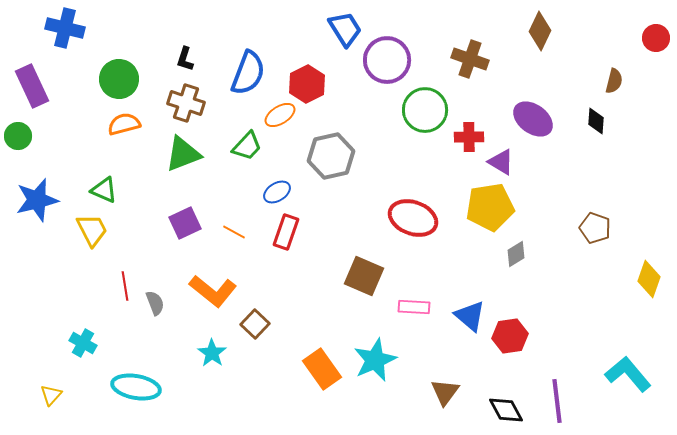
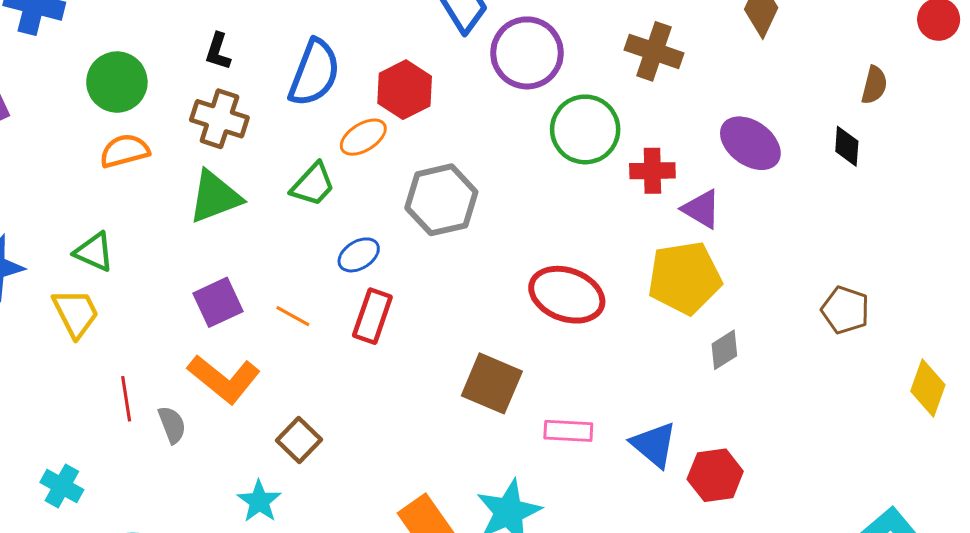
orange L-shape: (213, 291) -> (224, 379), moved
brown square: (255, 324) -> (299, 440), moved

